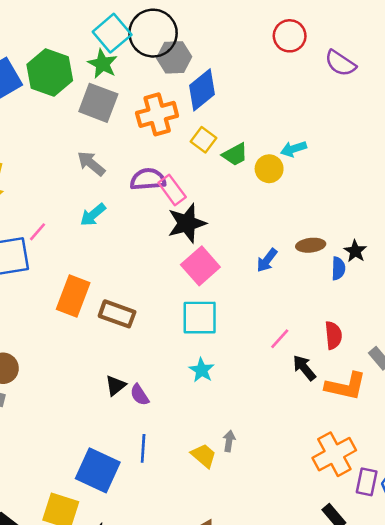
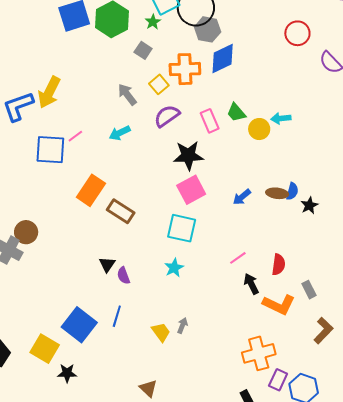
green star: (103, 64) -> (153, 22), size x0.7
gray square: (98, 103) -> (143, 50), size x0.6
yellow square: (204, 140) -> (159, 84), moved
green trapezoid: (235, 154) -> (236, 112), turned 65
purple semicircle: (148, 179) -> (167, 116), turned -44
pink rectangle: (172, 190) -> (210, 121), moved
blue semicircle: (338, 268) -> (292, 191), moved
black triangle: (116, 386) -> (107, 264), turned -30

